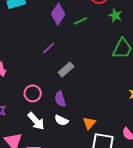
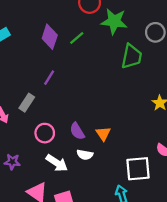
green star: (115, 15) -> (114, 21), size x1.6
gray rectangle: (66, 70) -> (27, 103), moved
orange triangle: (89, 123) -> (103, 134), moved

